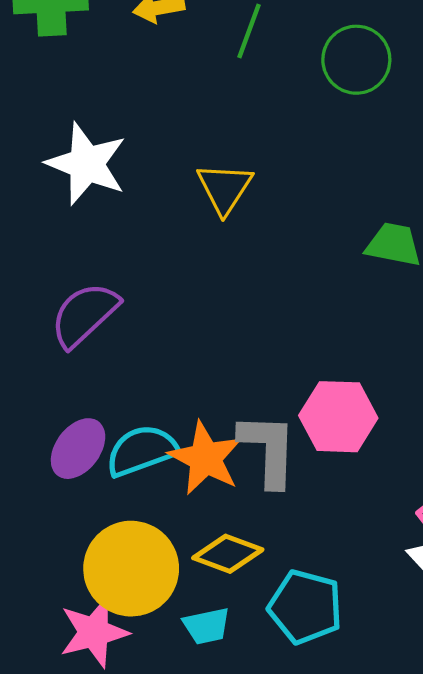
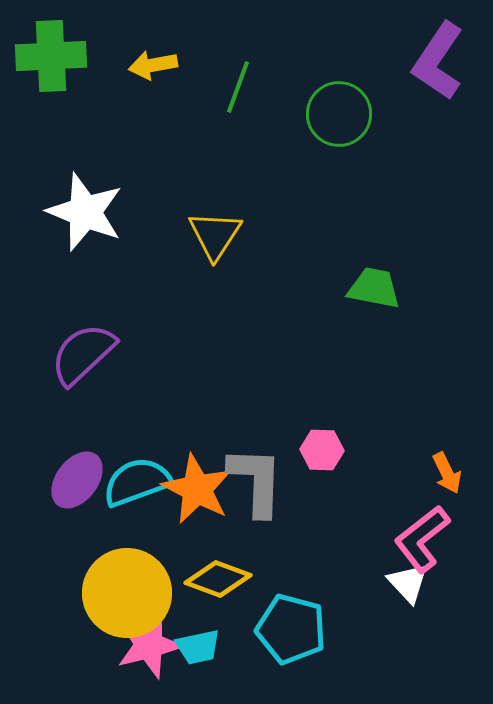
pink hexagon: (338, 417) -> (322, 450), size x0.6
pink star: (94, 632) -> (149, 645), moved

